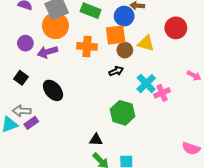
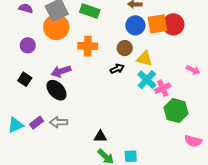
blue circle: (124, 16) -> (135, 25), moved
orange square: (116, 35) -> (157, 24), moved
yellow triangle: (146, 43) -> (144, 59), moved
purple arrow: (47, 52) -> (61, 71), moved
gray arrow: (22, 111) -> (59, 122), moved
green hexagon: (123, 113) -> (176, 111), moved

